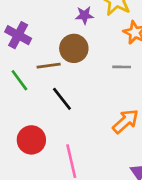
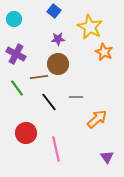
purple star: (84, 15) -> (58, 39), moved
gray line: (122, 67) -> (76, 97), moved

